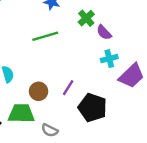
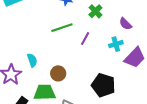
purple semicircle: (104, 32) -> (125, 24), moved
purple line: (68, 88) -> (85, 39), moved

